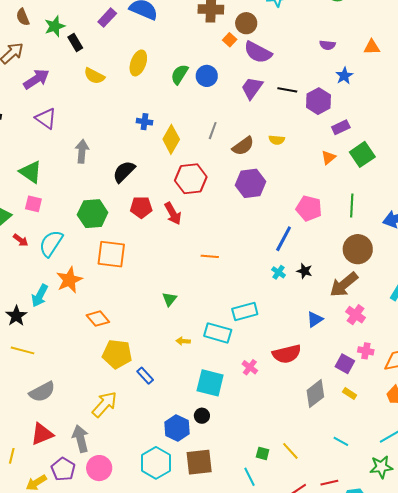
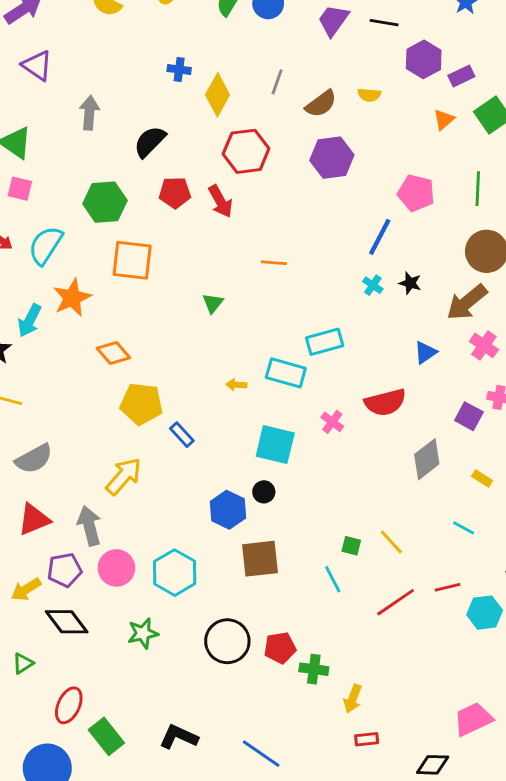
purple hexagon: (318, 101) -> (424, 59), moved
green triangle: (169, 299) -> (213, 303), moved
yellow rectangle: (350, 393) -> (482, 478), moved
cyan hexagon: (156, 463) -> (175, 573), moved
purple pentagon: (63, 469) -> (65, 570), turned 30

